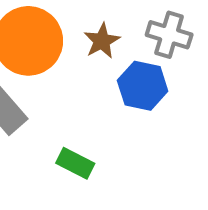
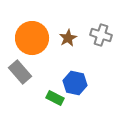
blue hexagon: (143, 86) -> (75, 83), moved

